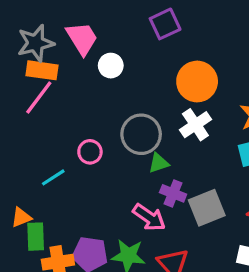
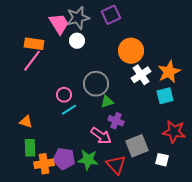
gray star: (36, 43) -> (78, 18), moved
white cross: (195, 125) -> (141, 75), moved
cyan line: (53, 177) -> (69, 110), moved
gray square: (207, 208) -> (137, 146), moved
orange triangle: (21, 217) -> (26, 122), moved, turned 40

